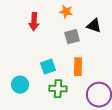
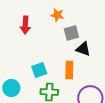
black triangle: (94, 26) -> (83, 49), moved
gray square: (72, 37) -> (71, 33), moved

